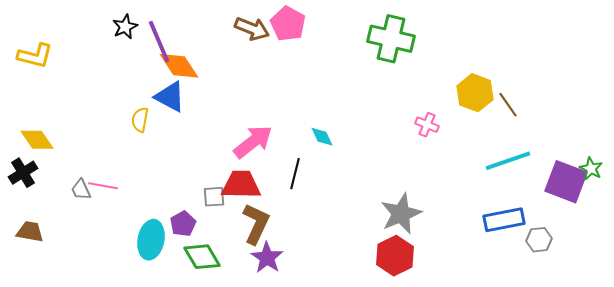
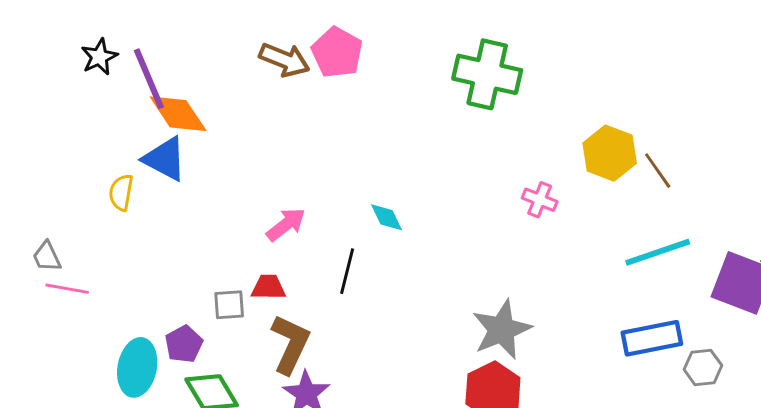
pink arrow: (253, 142) -> (286, 225), size x0.7
red trapezoid: (241, 185) -> (268, 287), size x0.6
gray trapezoid: (81, 190) -> (47, 257), moved

